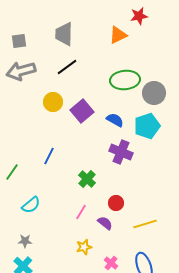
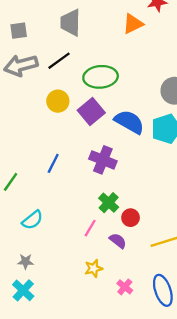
black line: (67, 67) -> (59, 61), moved
green ellipse: (125, 80) -> (101, 77), moved
blue semicircle: (115, 120) -> (129, 122), size x1.5
purple cross: (121, 152) -> (103, 160), moved
green cross: (87, 179) -> (109, 203), moved

